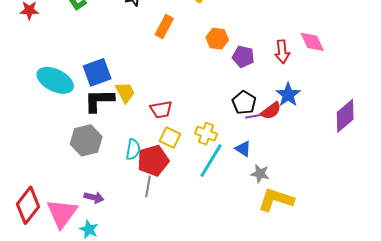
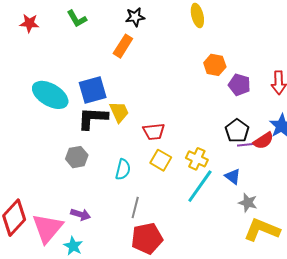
orange rectangle: (164, 27) -> (123, 46), moved
gray hexagon: (86, 140) -> (77, 157), size x0.7
red pentagon: (153, 160) -> (147, 238), moved

